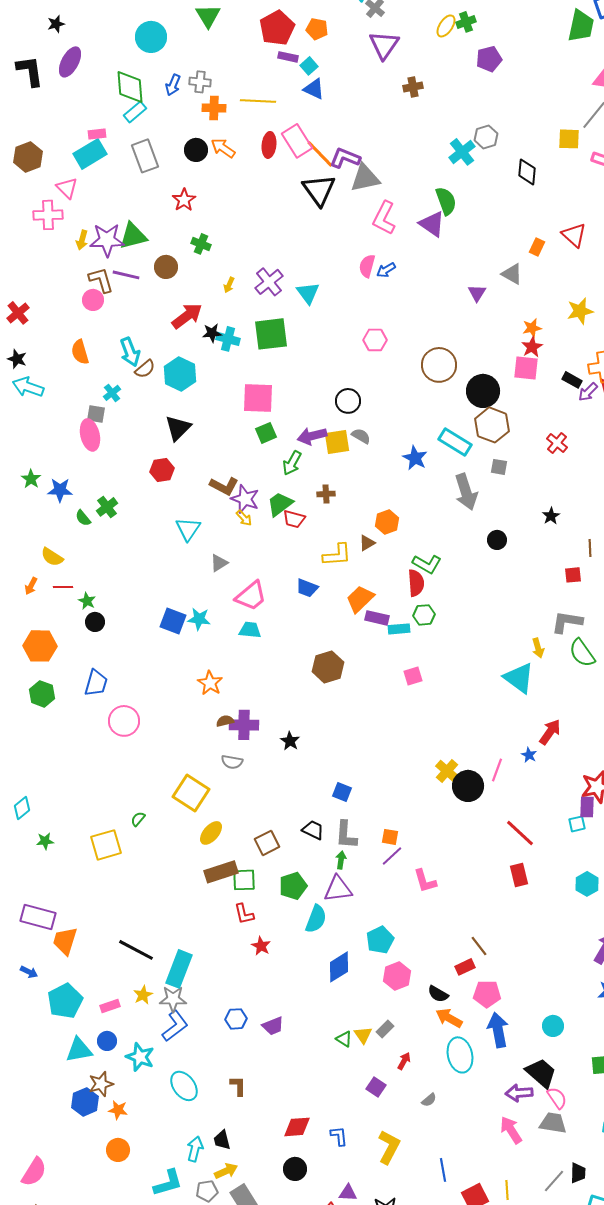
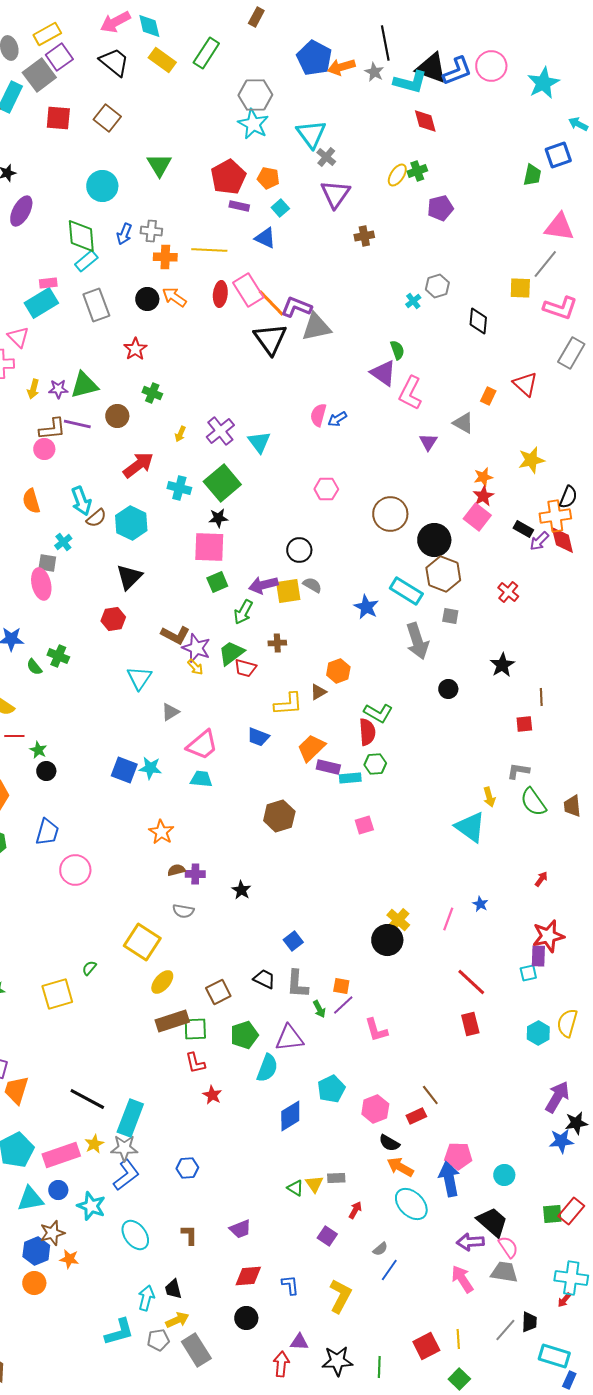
green trapezoid: (581, 26) -> (532, 175), size x0.7
cyan square: (309, 66) -> (280, 208), moved
cyan cross: (462, 152) -> (413, 301), size x0.6
green semicircle: (446, 201) -> (397, 350), size x0.7
pink L-shape: (384, 218) -> (410, 393), moved
purple star: (107, 240) -> (58, 389), size x0.6
brown L-shape: (101, 280) -> (52, 429), turned 100
black star: (212, 333) -> (218, 518), moved
green square: (271, 334) -> (222, 483), turned -33
pink square: (526, 368) -> (477, 517), turned 32
green cross: (107, 507) -> (58, 656), turned -30
black star: (551, 516) -> (502, 665), size x1.4
gray L-shape: (567, 622) -> (518, 771), size x0.7
purple cross: (244, 725) -> (195, 874), size x0.7
red arrow: (550, 732) -> (541, 879), moved, size x0.6
black circle: (468, 786) -> (387, 940), moved
blue square: (342, 792) -> (293, 941), turned 30
green arrow: (341, 860) -> (319, 1009), moved, turned 144
pink hexagon: (397, 976) -> (375, 1109), moved
pink pentagon: (487, 994) -> (458, 1156), moved
pink rectangle: (110, 1006) -> (61, 1155), size x1.8
purple trapezoid: (273, 1026) -> (240, 1229), moved
gray rectangle: (385, 1029) -> (336, 1178), turned 42
cyan ellipse: (460, 1055) -> (411, 1204), turned -32
orange circle: (118, 1150) -> (34, 1283), moved
blue line: (443, 1170) -> (389, 1270), moved, turned 45

